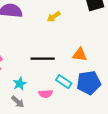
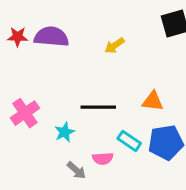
cyan star: (20, 84) -> (65, 132), moved
gray arrow: (18, 102) -> (76, 170), moved

